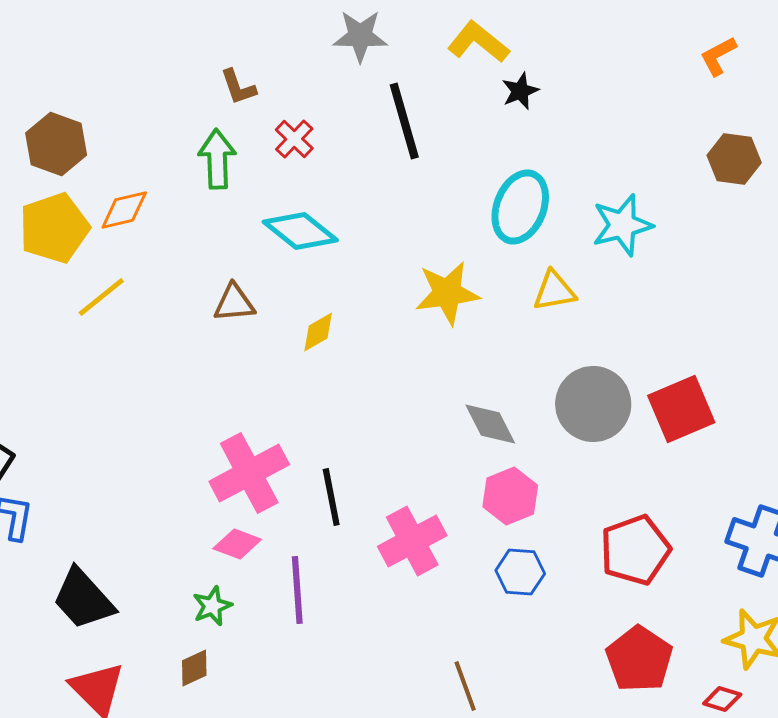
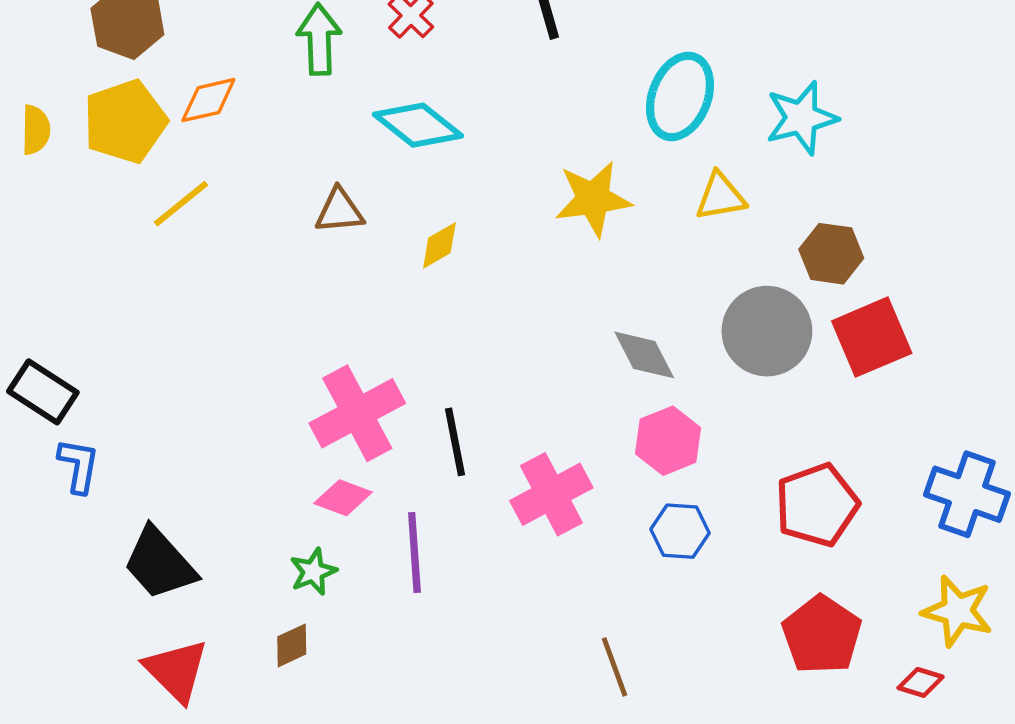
brown hexagon: (734, 159) -> (831, 254), moved

